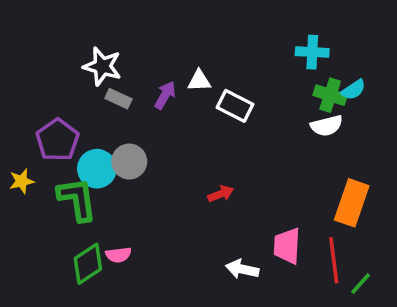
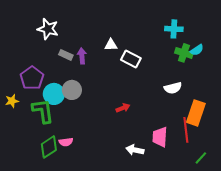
white star: (102, 66) -> (48, 29), moved
purple arrow: (165, 95) -> (82, 56), moved, turned -35
white semicircle: (327, 126) -> (173, 88), moved
red line: (334, 260) -> (186, 130), moved

